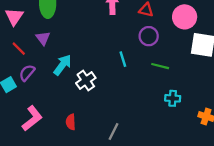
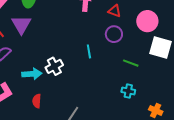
purple triangle: (43, 38) -> (21, 25), size x1.5
cyan arrow: (62, 65) -> (32, 74), moved, turned 42
green line: (160, 66) -> (131, 63), moved

